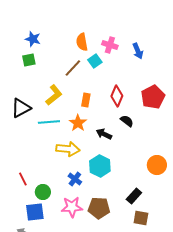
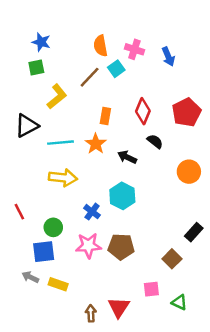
yellow L-shape: (54, 95) -> (57, 97), moved
yellow arrow: (68, 149) -> (63, 178), moved
orange circle: (157, 165) -> (189, 172), moved
red line: (23, 179) -> (19, 212), moved
black rectangle: (134, 196) -> (194, 232), moved
brown square: (141, 218) -> (172, 259), turned 35

